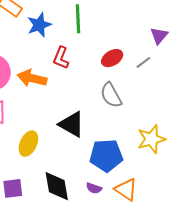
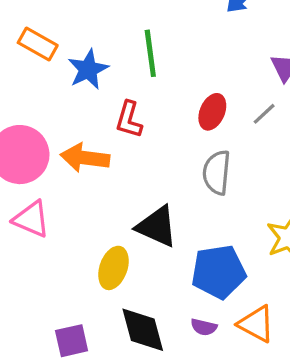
red ellipse: (112, 58) -> (212, 112), turned -30
gray semicircle: (111, 95) -> (217, 173), turned 40
yellow ellipse: (28, 144) -> (113, 268), moved

